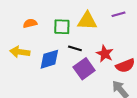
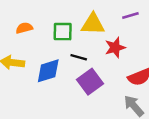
red star: (105, 54) -> (115, 48), moved, turned 30

